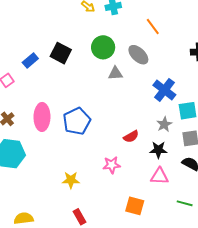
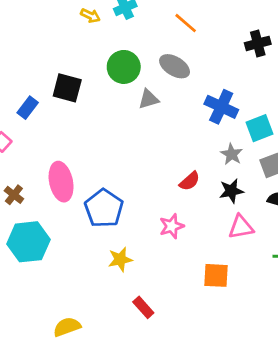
blue pentagon: (77, 121) -> (104, 208), moved

